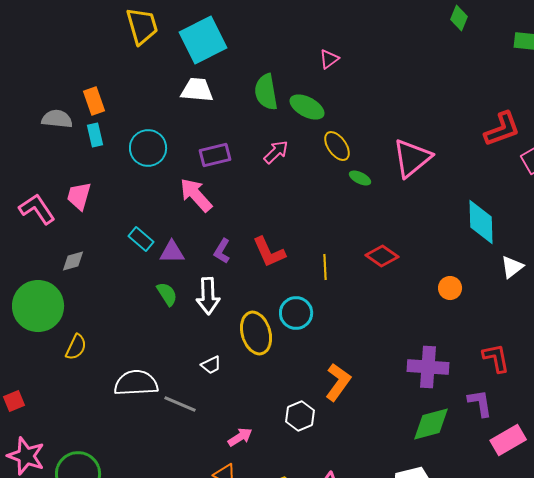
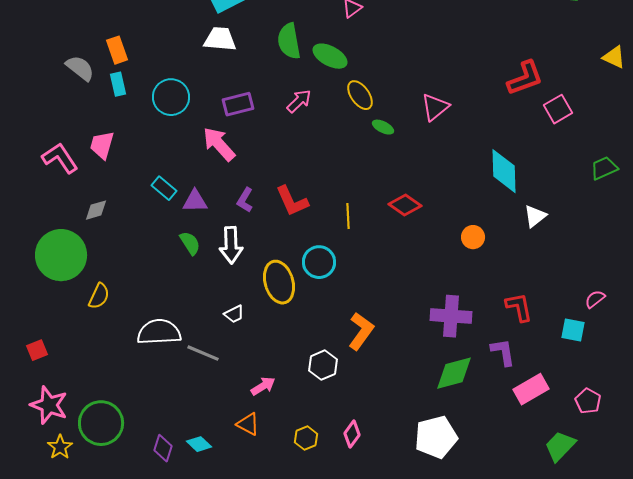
gray semicircle: (57, 119) -> (80, 68), turned 32
pink triangle: (412, 158) -> (435, 107), size x0.7

